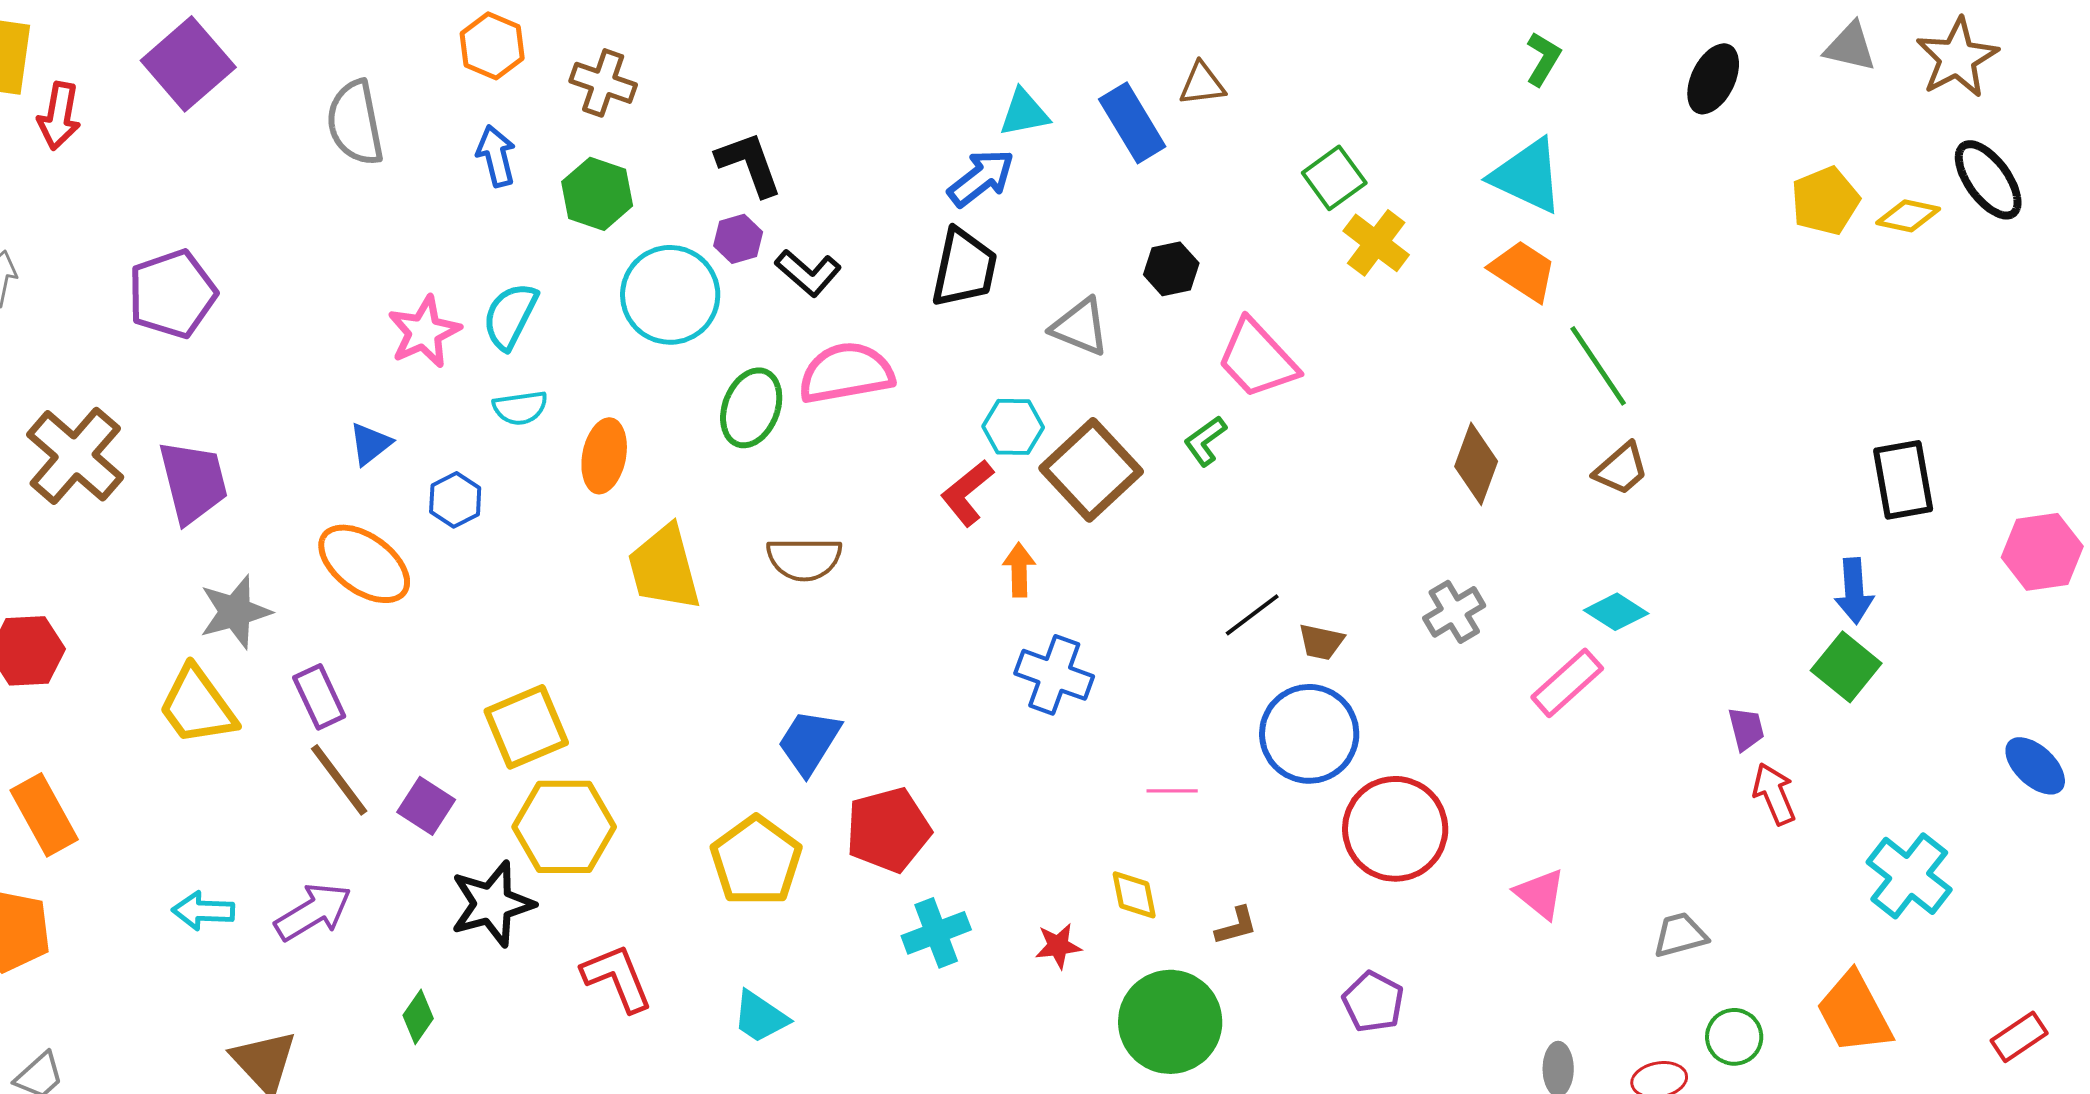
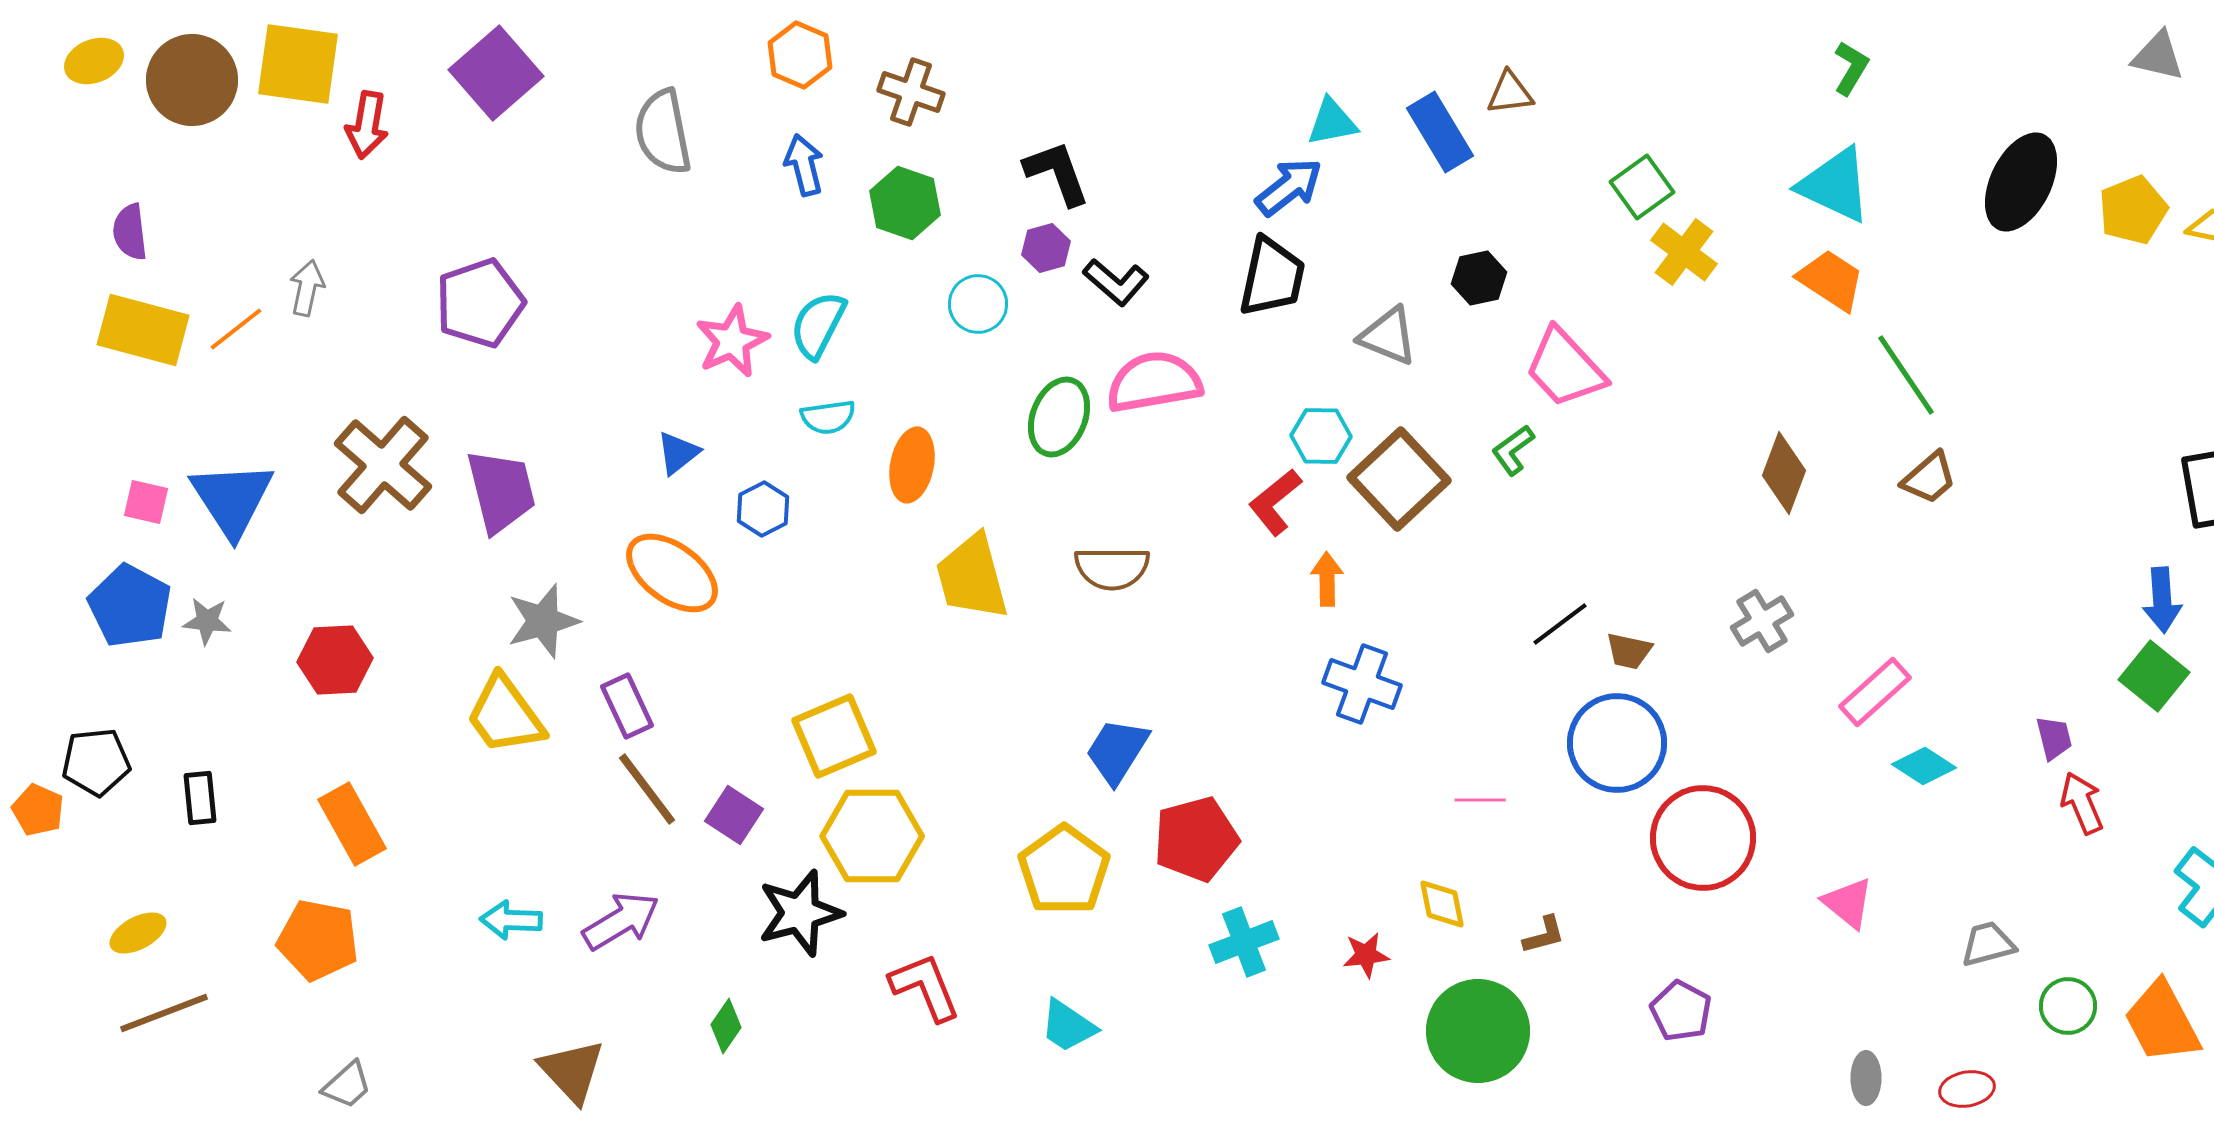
black ellipse: (1713, 79) -> (2021, 182), moved, size x1.4
cyan circle: (670, 295) -> (978, 304), size x0.6
cyan diamond: (1616, 612) -> (1924, 766), moved
green circle: (1734, 1037) -> (2068, 1006), moved

